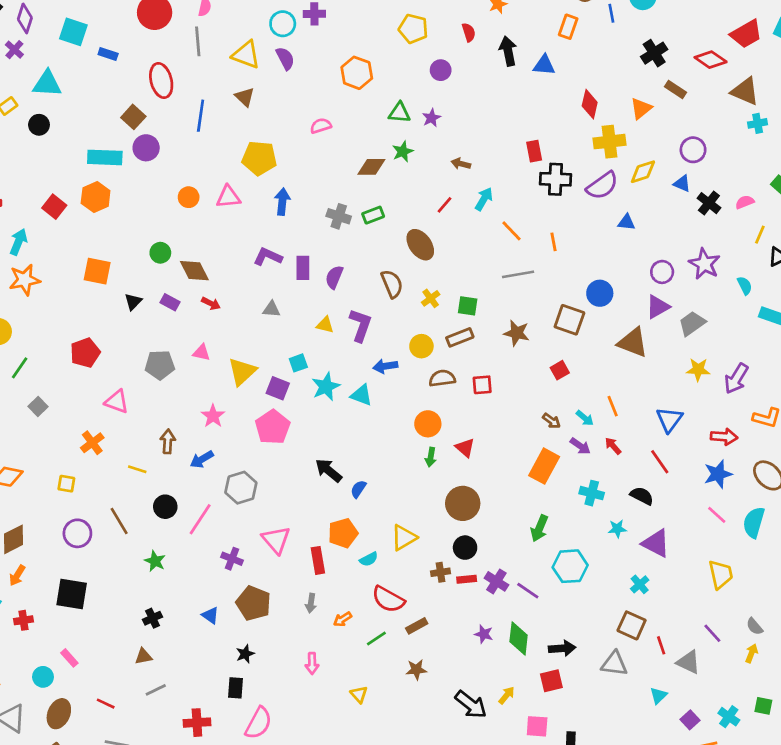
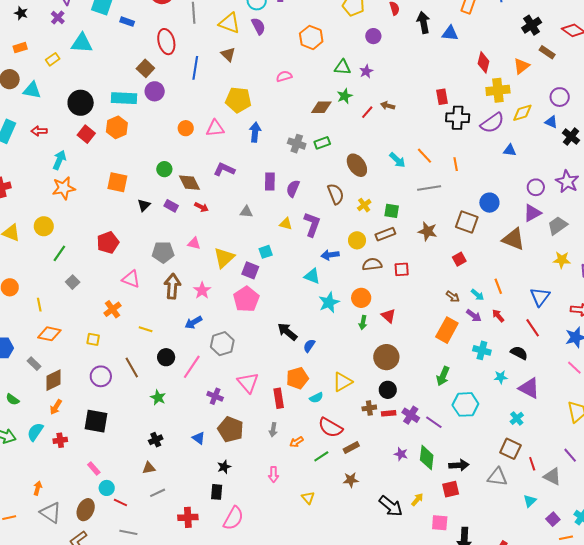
black circle: (39, 125) -> (81, 103), moved, size x1.6
cyan arrow: (484, 199) -> (397, 160), moved, turned 102
red line: (445, 205) -> (367, 112), moved
purple L-shape: (268, 257) -> (224, 169), moved
cyan star: (326, 387) -> (329, 302), moved
brown arrow: (168, 441) -> (172, 286), moved, size x1.4
cyan circle: (43, 677) -> (107, 488), moved

